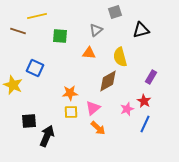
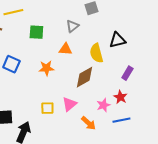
black triangle: (141, 30) -> (117, 40), moved
orange star: (70, 93) -> (46, 68), moved
blue line: (145, 124) -> (121, 120), turned 54
orange arrow: (98, 128) -> (88, 123), moved

